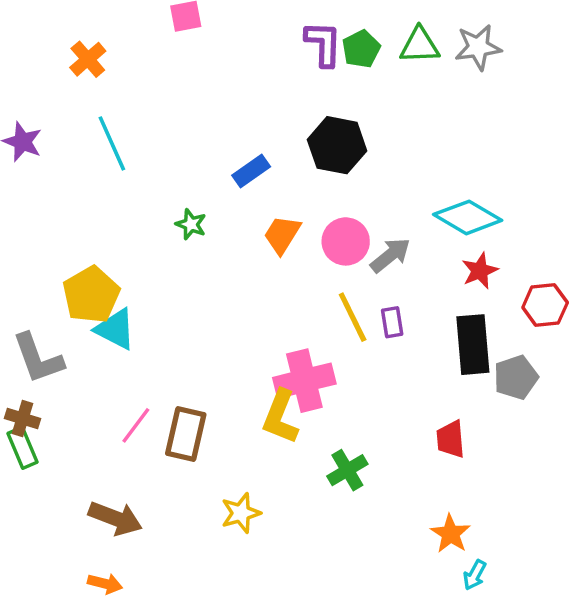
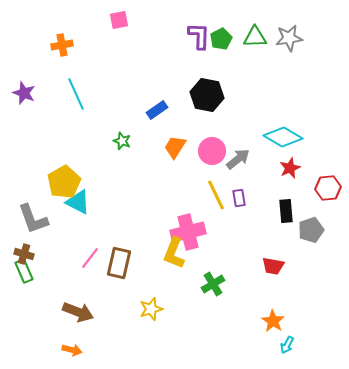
orange cross: (88, 59) -> (62, 45), turned 30
black rectangle: (473, 345) -> (286, 211), size x0.7
red trapezoid: (451, 439) -> (273, 266), turned -75

